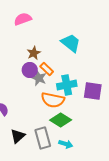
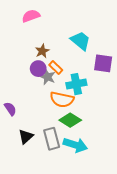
purple square: (93, 91) -> (103, 63), moved
cyan arrow: (66, 144) -> (75, 145), size x1.6

